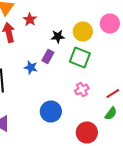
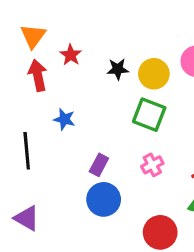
black star: (58, 36) -> (118, 69), moved
purple rectangle: (48, 56) -> (99, 165), moved
blue star: (31, 68) -> (64, 119), moved

